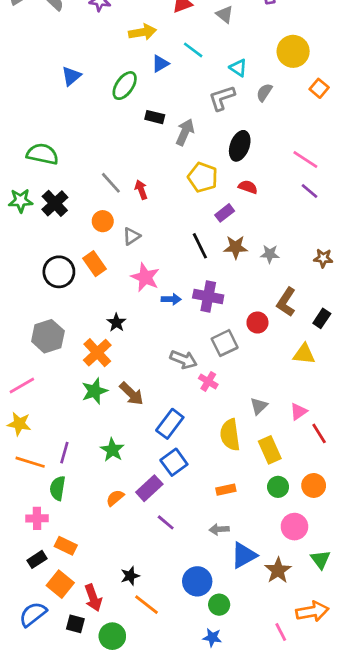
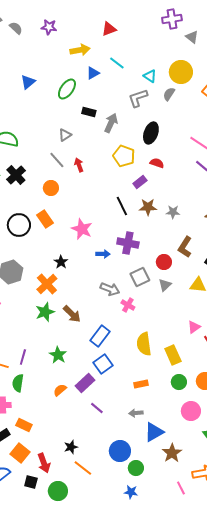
gray triangle: (225, 14) -> (192, 37), moved
yellow circle: (293, 51) -> (181, 72), moved
gray triangle: (131, 236) -> (65, 135), moved
blue arrow: (171, 299) -> (103, 254), moved
gray triangle: (259, 406) -> (165, 285), moved
brown star: (278, 570) -> (172, 453), moved

